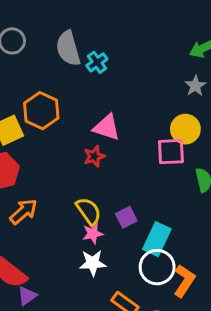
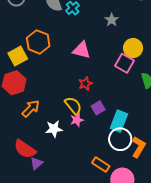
gray star: (195, 86) -> (112, 20), moved
pink square: (171, 152) -> (125, 63), turned 36
red star: (94, 156) -> (85, 84), moved
white star: (93, 263) -> (54, 129), moved

